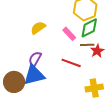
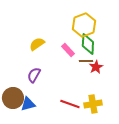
green diamond: (89, 28) -> (88, 44), turned -60
red line: (71, 63) -> (70, 104), moved
blue triangle: (34, 75) -> (28, 104), moved, size x0.7

